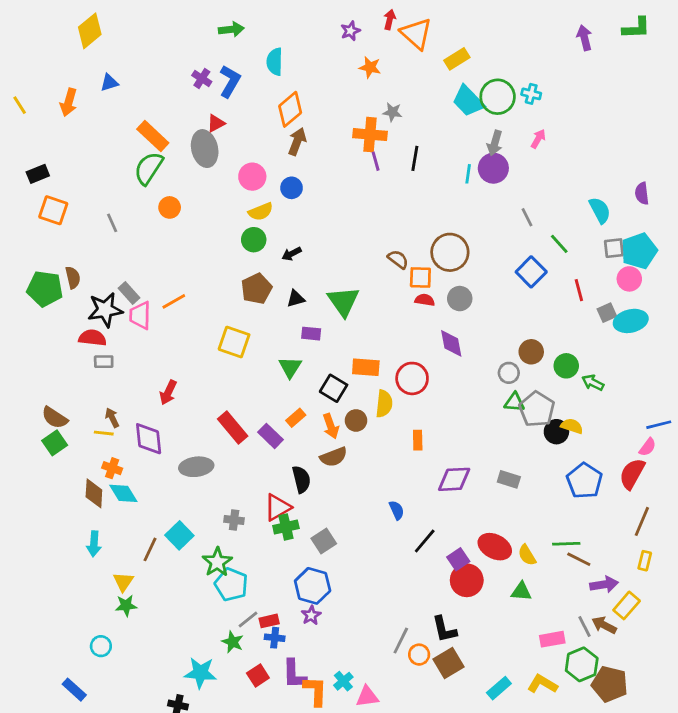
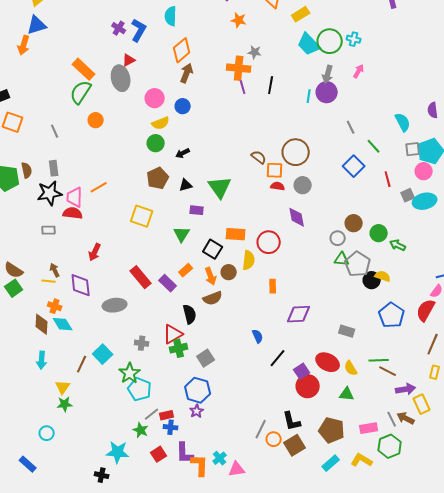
blue triangle: (109, 83) -> (37, 25), moved, size x1.5
gray rectangle: (129, 293) -> (54, 168), moved, turned 35
red semicircle: (93, 338) -> (73, 213), moved
gray rectangle: (509, 479) -> (347, 331), moved
yellow rectangle: (627, 605) -> (422, 404), turned -66
brown pentagon: (610, 684) -> (332, 430), moved

